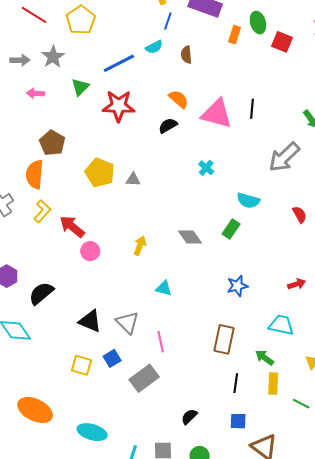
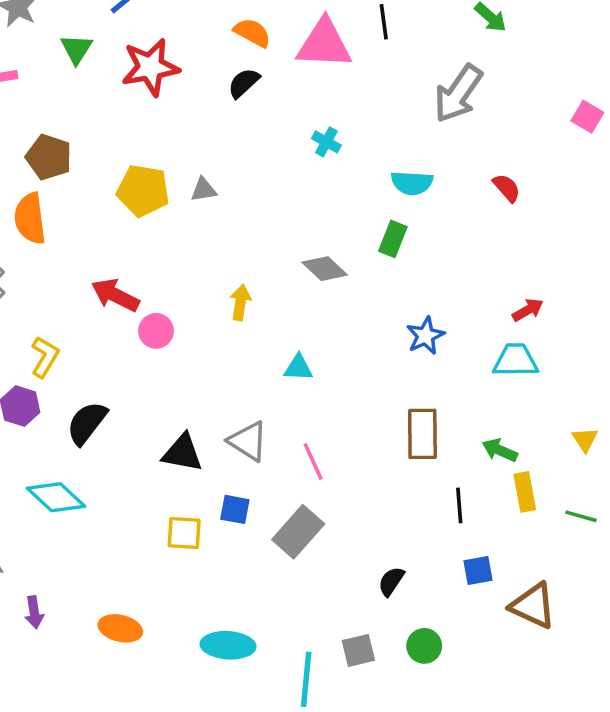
yellow L-shape: (42, 211) -> (45, 357), moved
cyan trapezoid: (281, 325) -> (516, 360), moved
blue square: (112, 358) -> (235, 509), turned -36
orange ellipse: (35, 410) -> (120, 628), size x0.7

